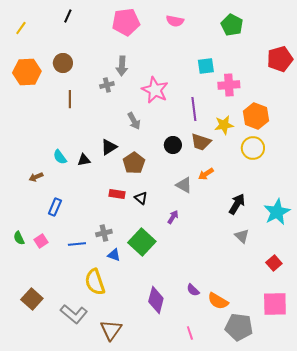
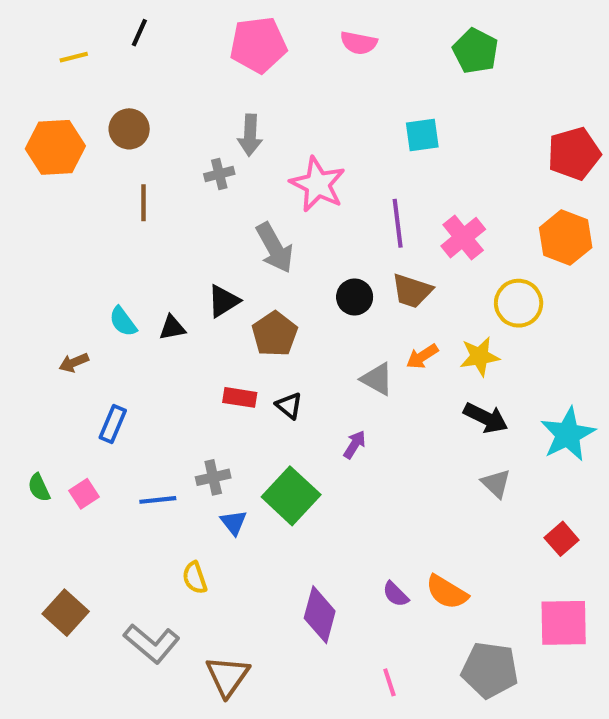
yellow line: (21, 28) -> (74, 57), moved, turned 40
red pentagon: (280, 59) -> (574, 154), moved
pink cross: (229, 85) -> (463, 238), moved, turned -35
orange hexagon: (256, 116) -> (566, 238), moved
gray arrow: (134, 121) -> (275, 248), size x1.4
yellow star: (224, 125) -> (480, 356), moved
black arrow: (237, 204) -> (486, 418), turned 85
blue triangle: (114, 255) -> (234, 522), turned 32
yellow semicircle: (95, 282) -> (195, 578), size x0.6
orange semicircle: (218, 301) -> (447, 592), moved

